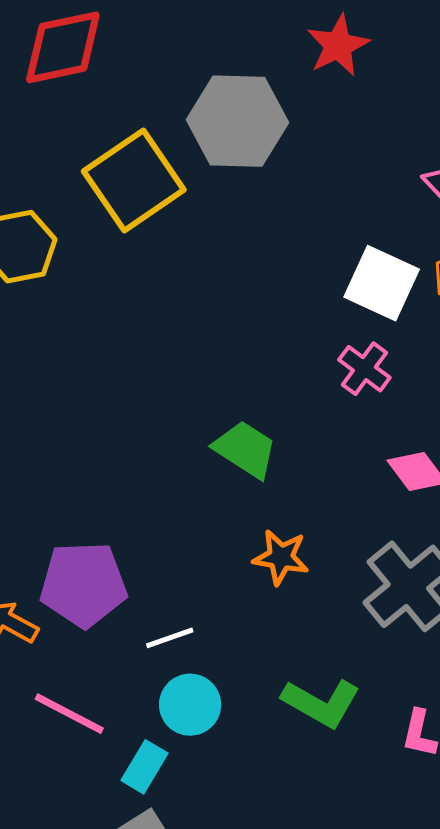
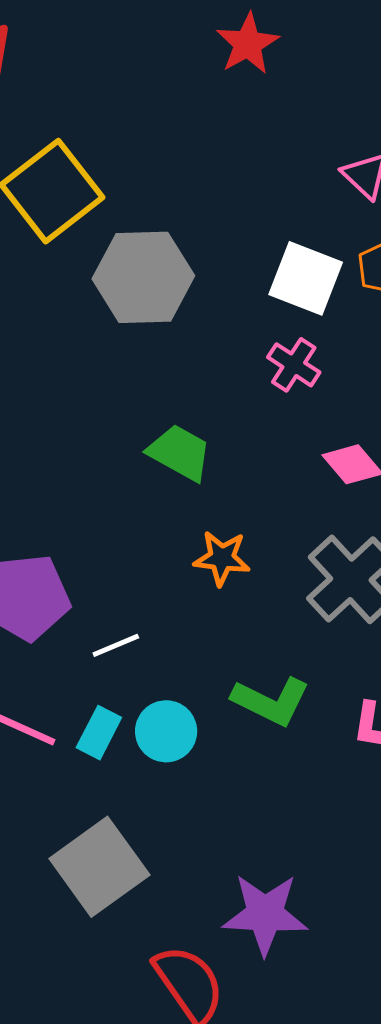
gray hexagon: (237, 121) -> (143, 277), moved
cyan circle: (190, 705) -> (166, 731), moved
cyan rectangle: (145, 767) -> (99, 733), moved

